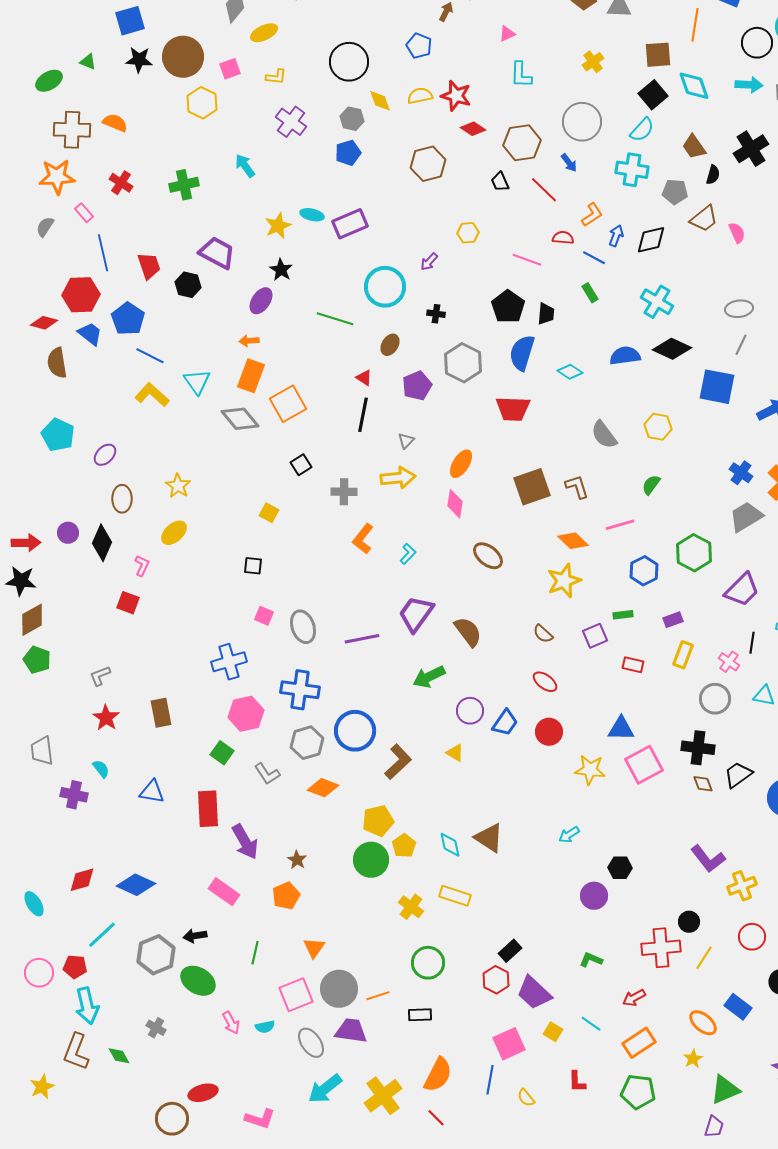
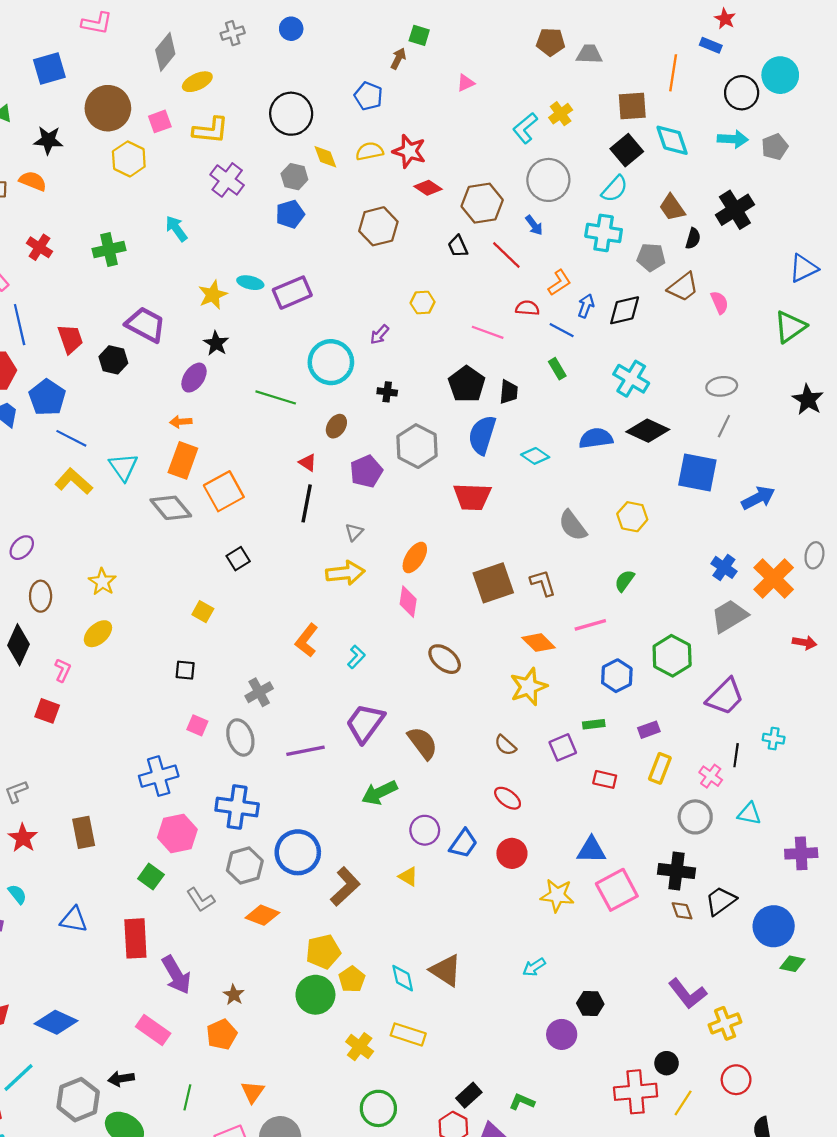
black star: (139, 60) -> (48, 140), moved
cyan L-shape: (521, 75) -> (525, 128), moved, turned 48
yellow L-shape: (276, 77) -> (211, 130), size x1.6
gray cross: (344, 492) -> (259, 692), moved, turned -30
green L-shape: (591, 960) -> (522, 1102), moved

